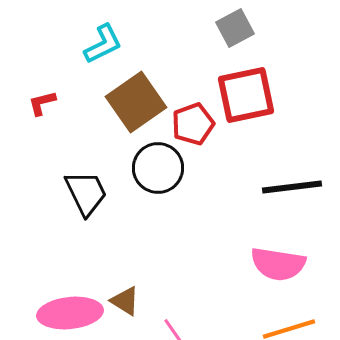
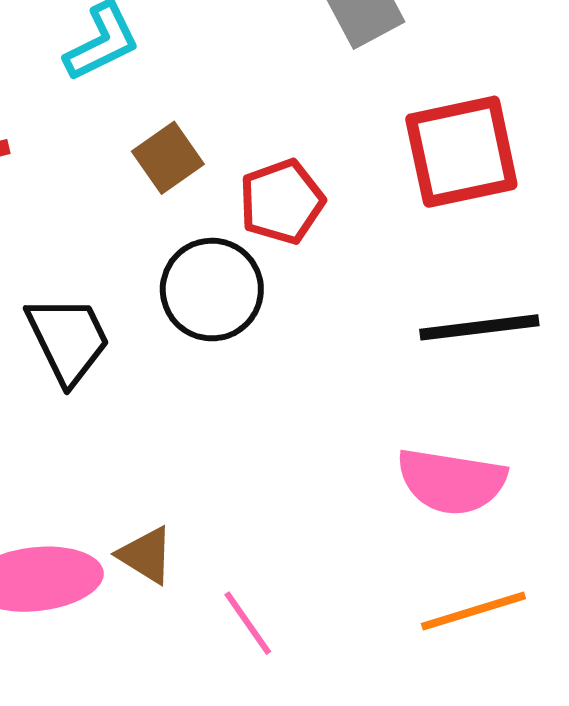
red square: (246, 95) -> (461, 152), moved
brown square: (136, 102) -> (168, 158), size x0.6

